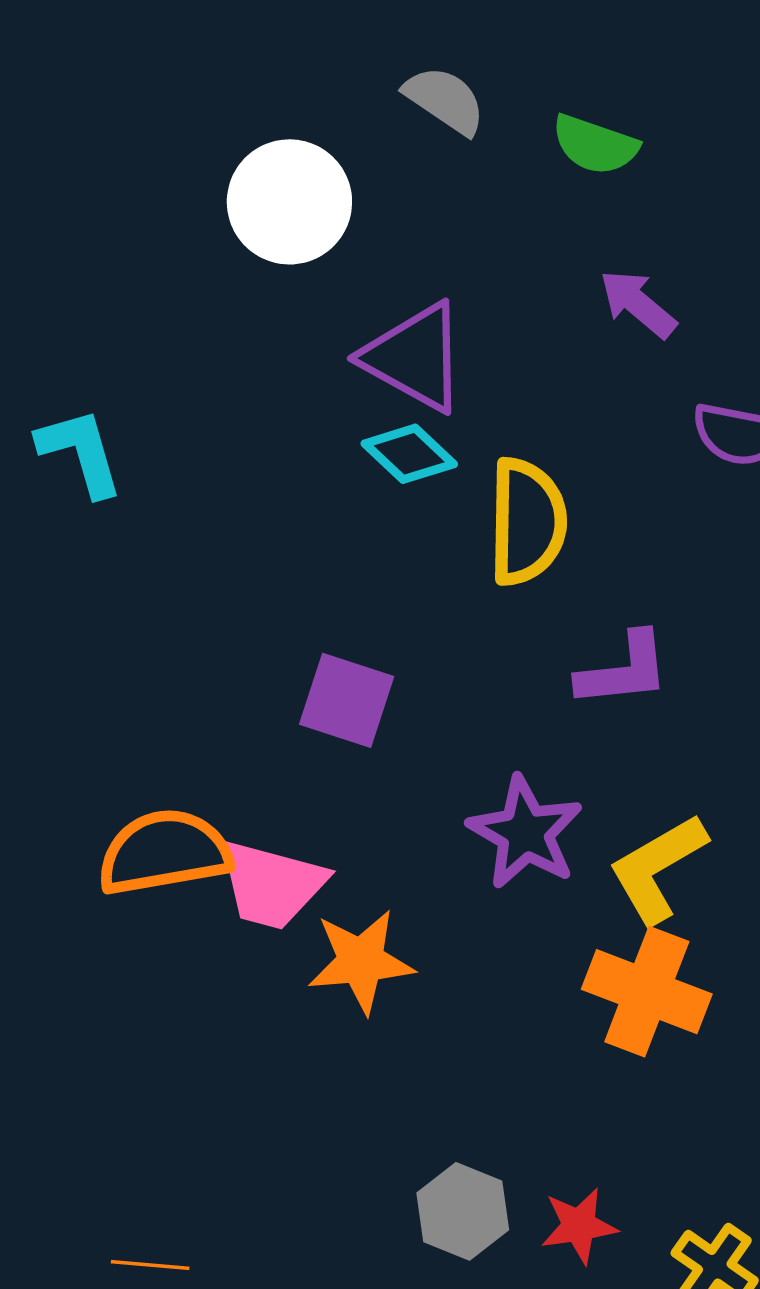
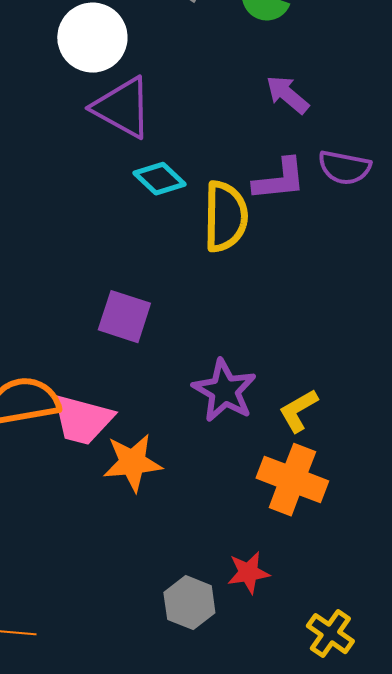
purple triangle: (415, 357) -> (122, 108), moved
purple L-shape: (624, 670) -> (279, 180), moved
yellow L-shape: (658, 868) -> (298, 411), size x0.7
red star: (579, 1226) -> (248, 573), moved

